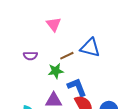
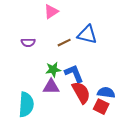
pink triangle: (54, 24) -> (51, 12), turned 35
green star: (56, 71) -> (53, 70), moved

